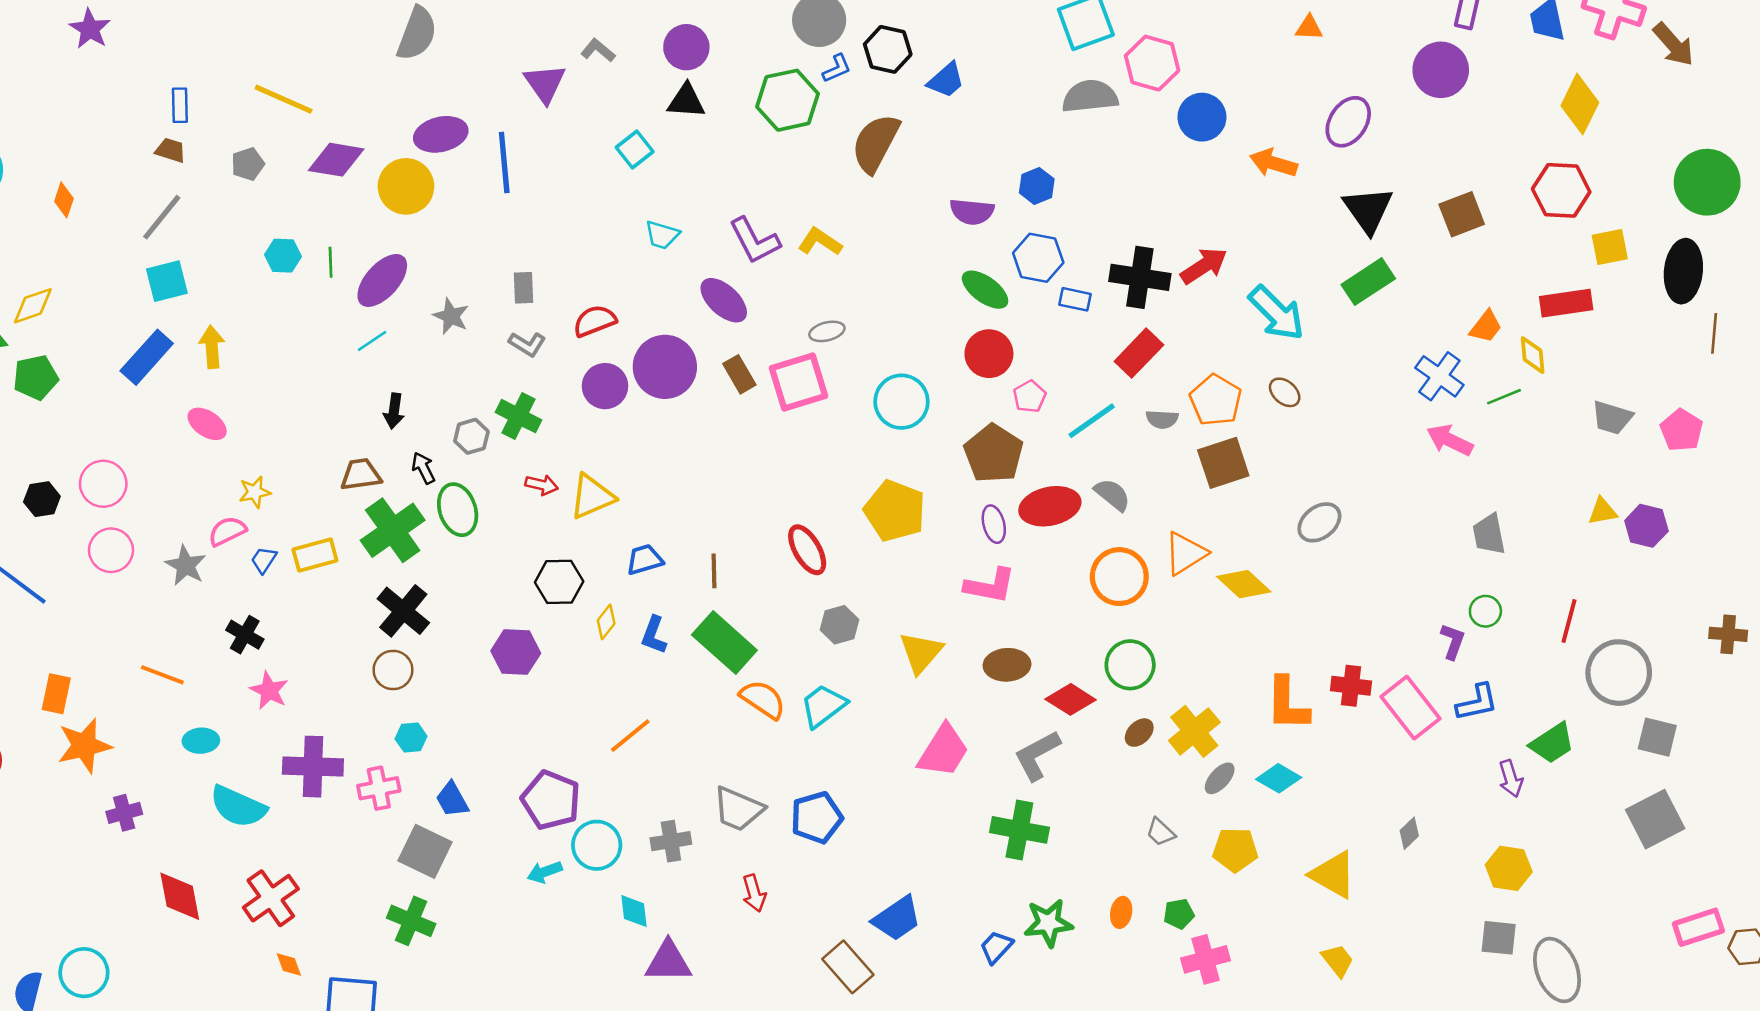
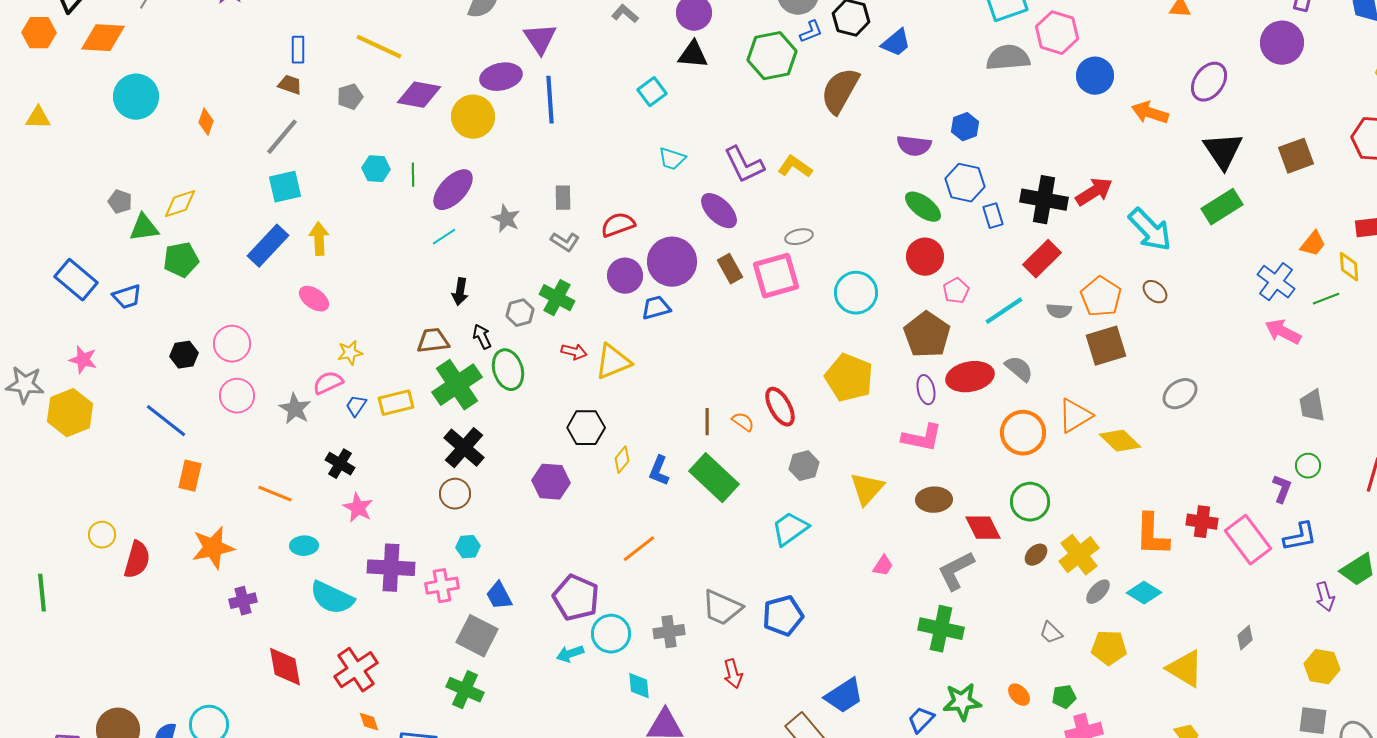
purple triangle: (545, 83) -> (540, 39), moved
blue rectangle: (1075, 299) -> (993, 216), turned 60
blue trapezoid: (645, 560) -> (656, 308), moved
orange rectangle: (56, 694) -> (190, 476), moved
orange semicircle: (763, 699) -> (743, 422), moved, size x0.6
red diamond: (1071, 699) -> (983, 528), turned 30
pink trapezoid: (943, 751) -> (883, 566), size x0.5
orange ellipse: (1121, 912) -> (1019, 695), turned -55

